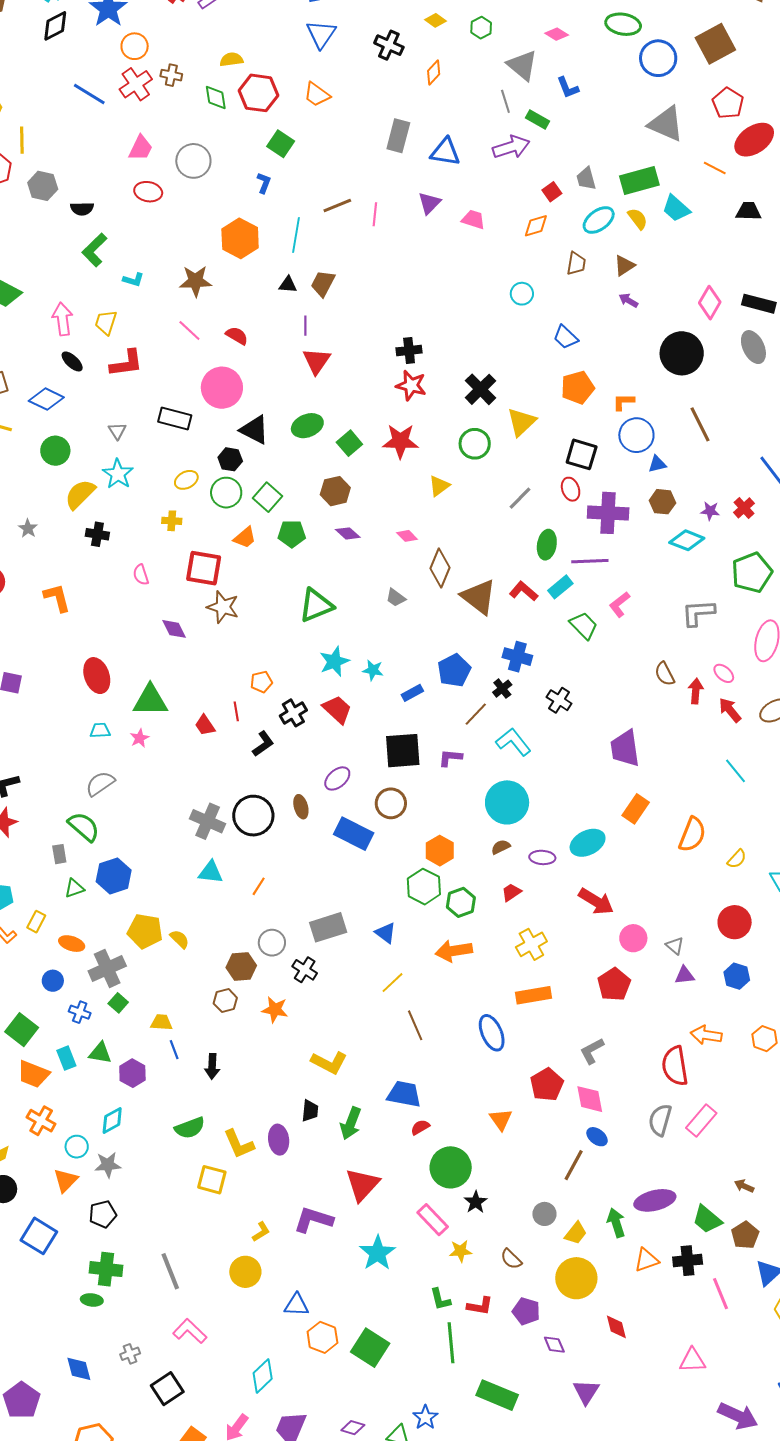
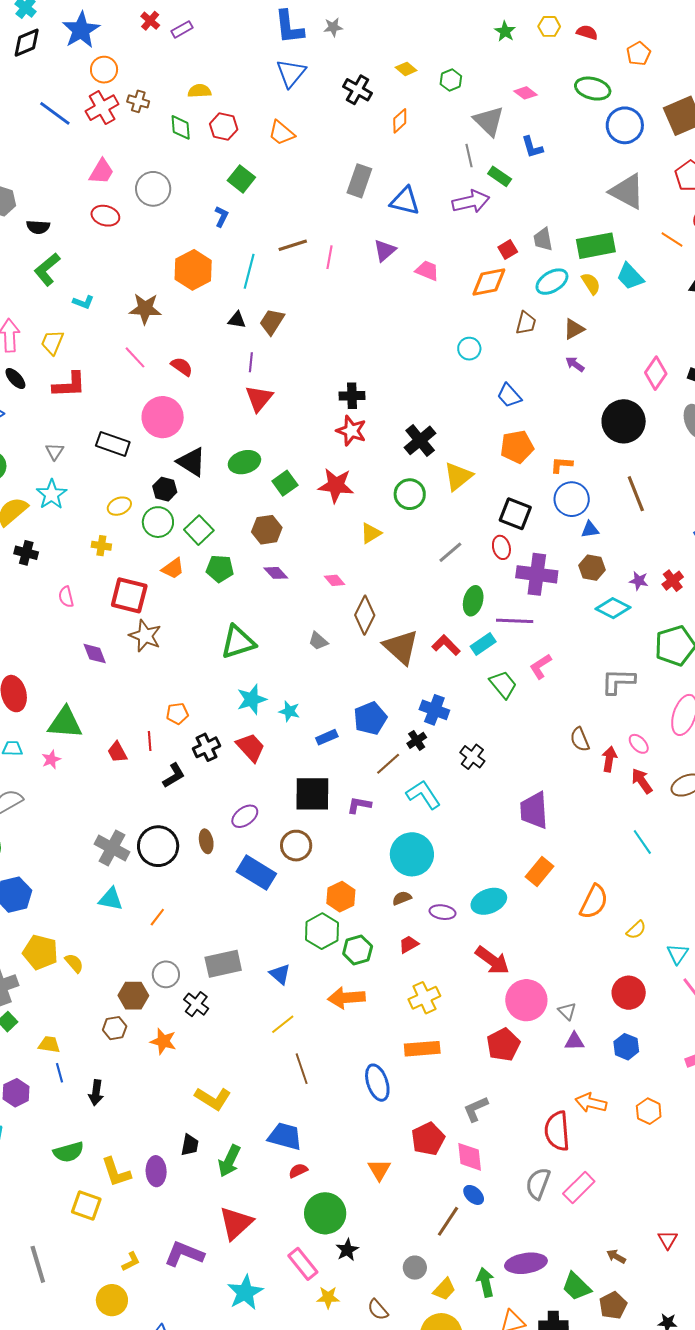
red hexagon: (259, 93) -> (224, 127), size x0.7
orange diamond: (536, 226) -> (489, 282), size x1.4
pink circle: (633, 938) -> (526, 1000), size x1.5
gray line: (170, 1271) -> (38, 1264), moved

